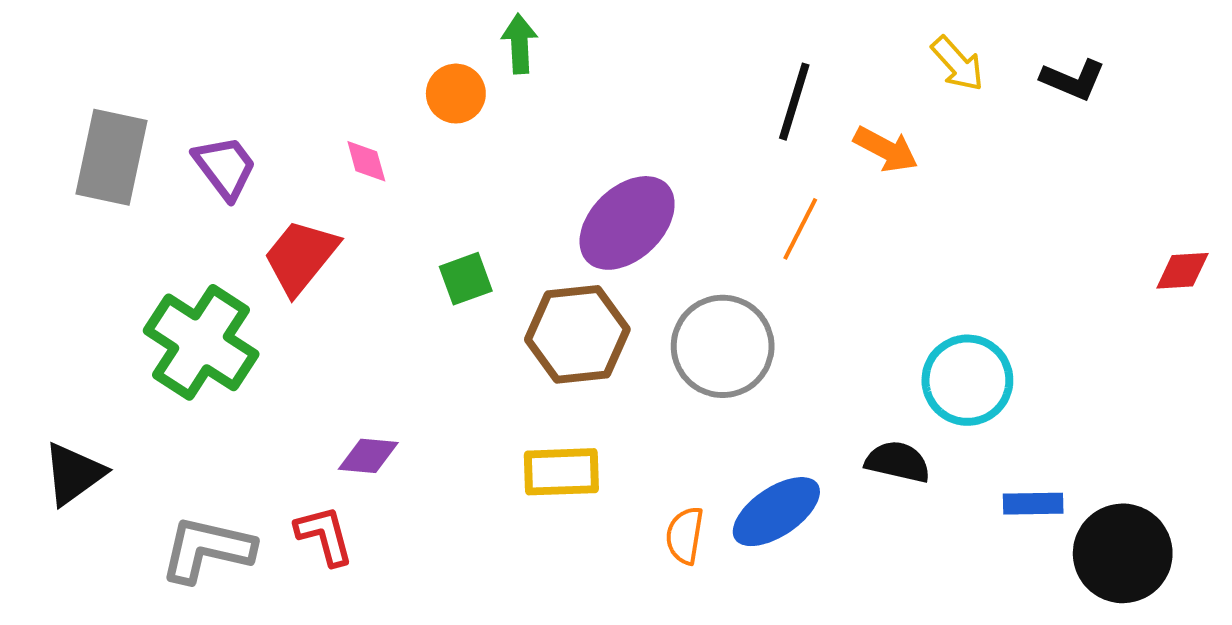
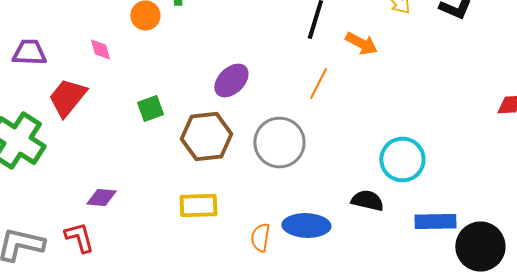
purple trapezoid: (225, 167) -> (29, 52), turned -51
purple ellipse: (627, 223) -> (231, 80), size x0.7
blue rectangle: (1033, 504) -> (435, 222), size x1.4
blue ellipse: (776, 512) -> (306, 226), turned 36

